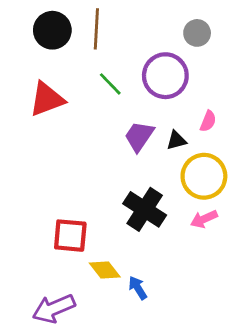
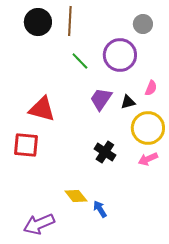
red triangle: (47, 99) -> (42, 109), moved, turned 36
black cross: (145, 209) -> (105, 152), size x0.7
red square: (70, 236) -> (26, 145), moved

